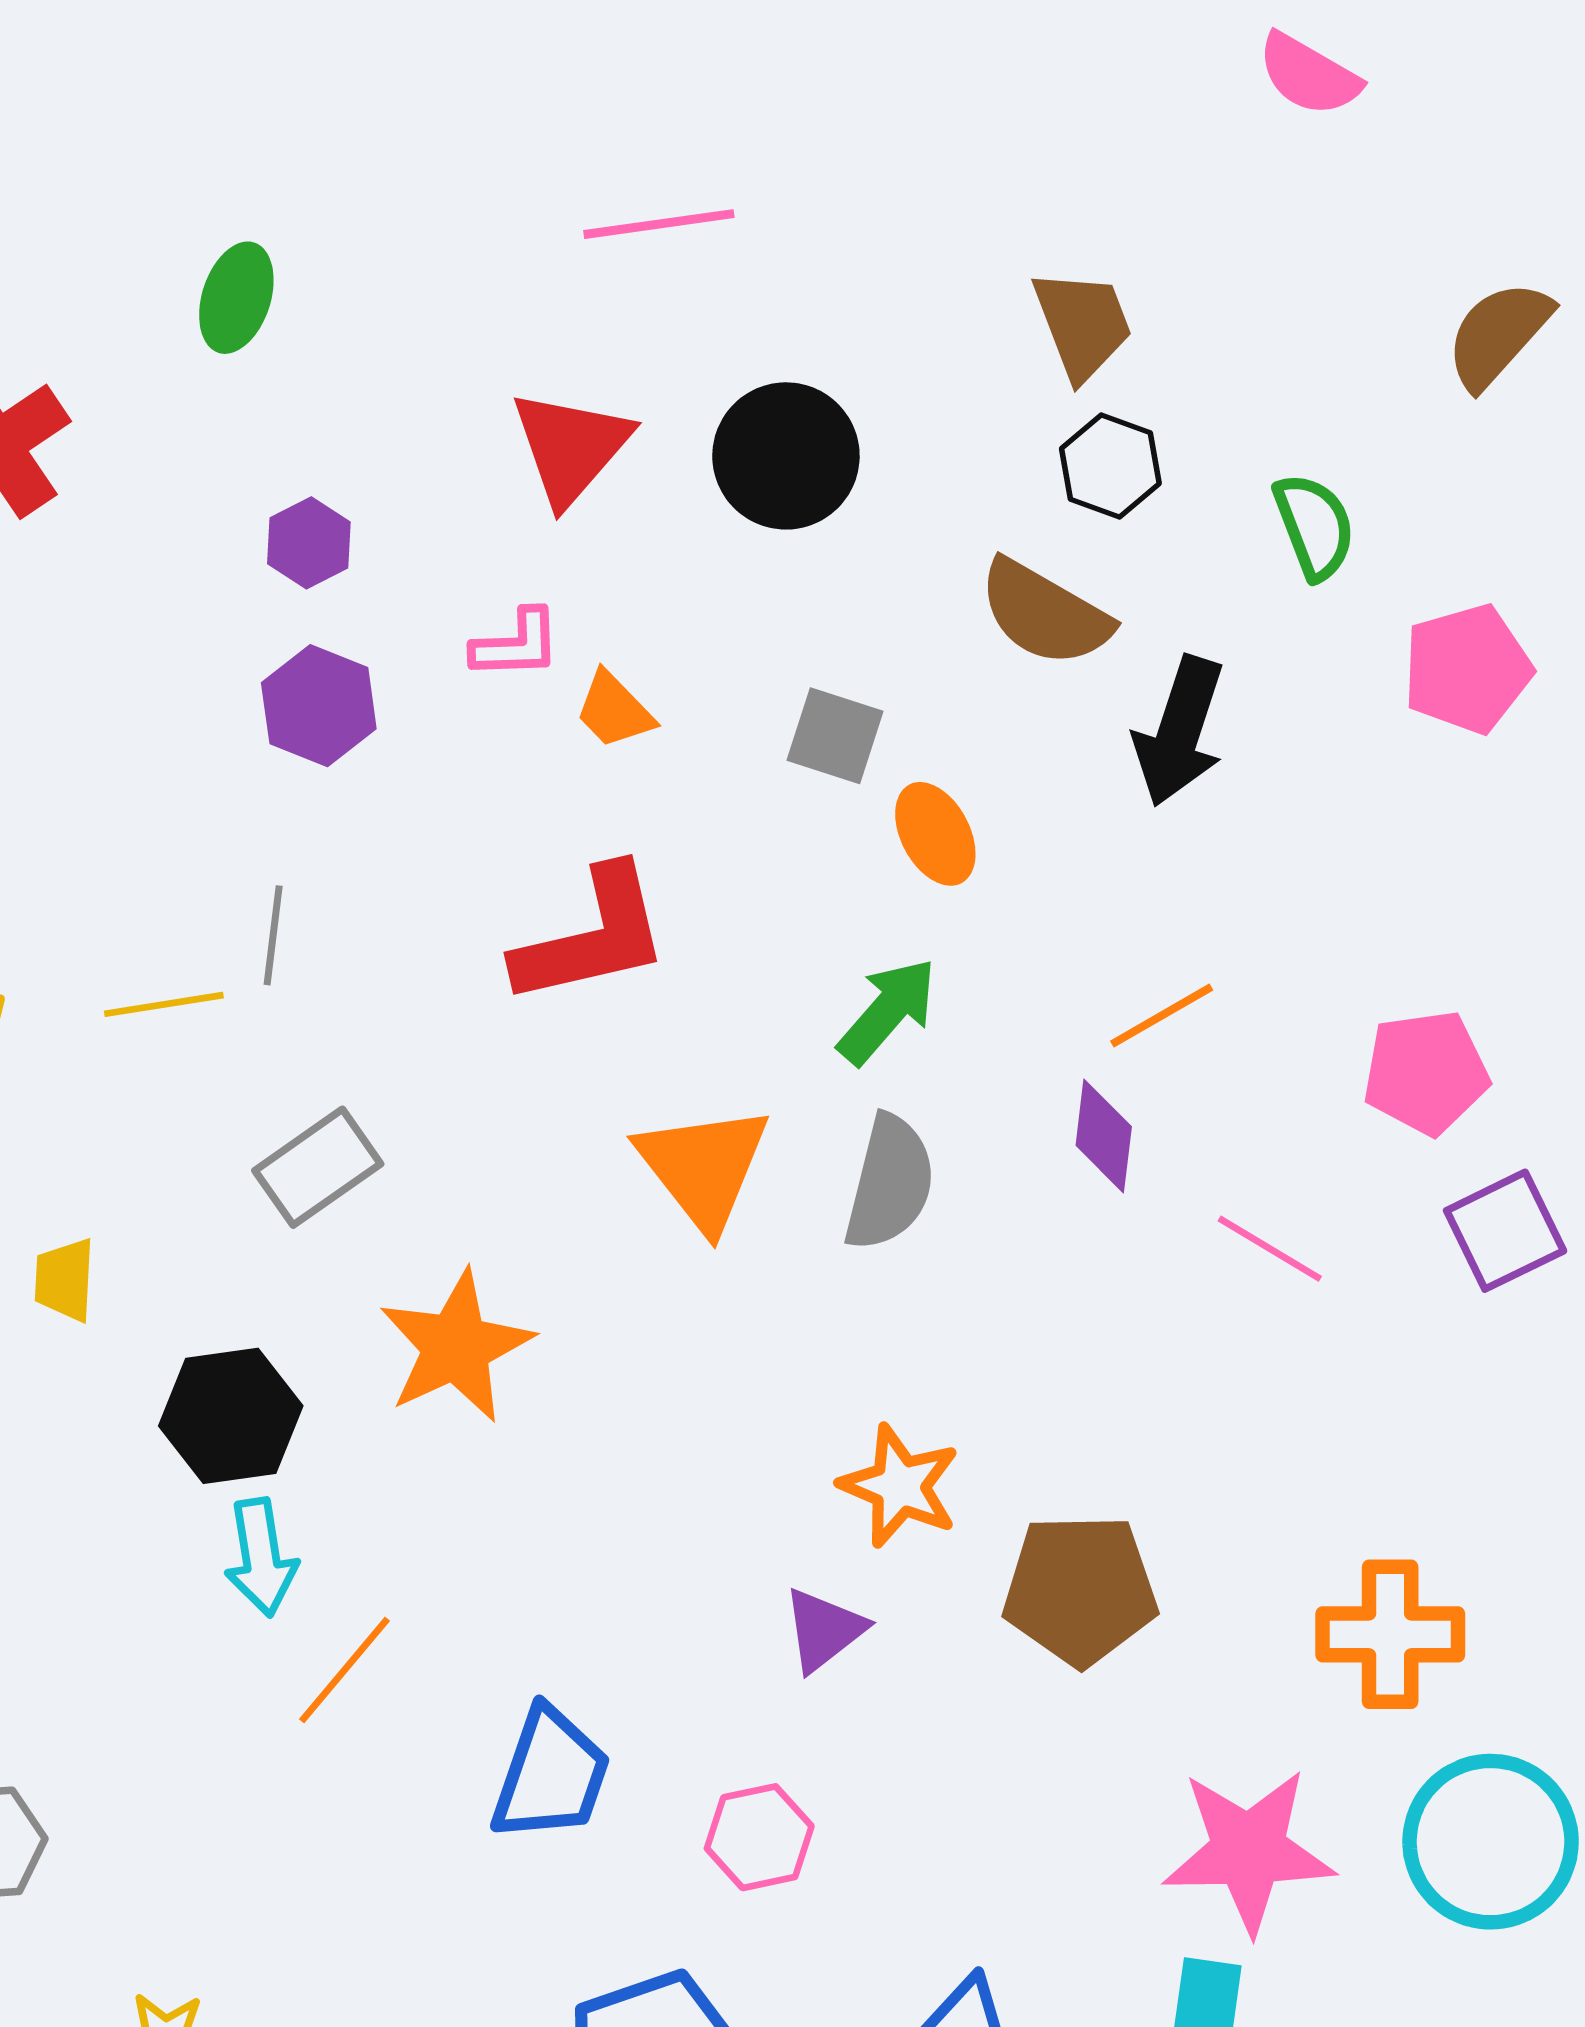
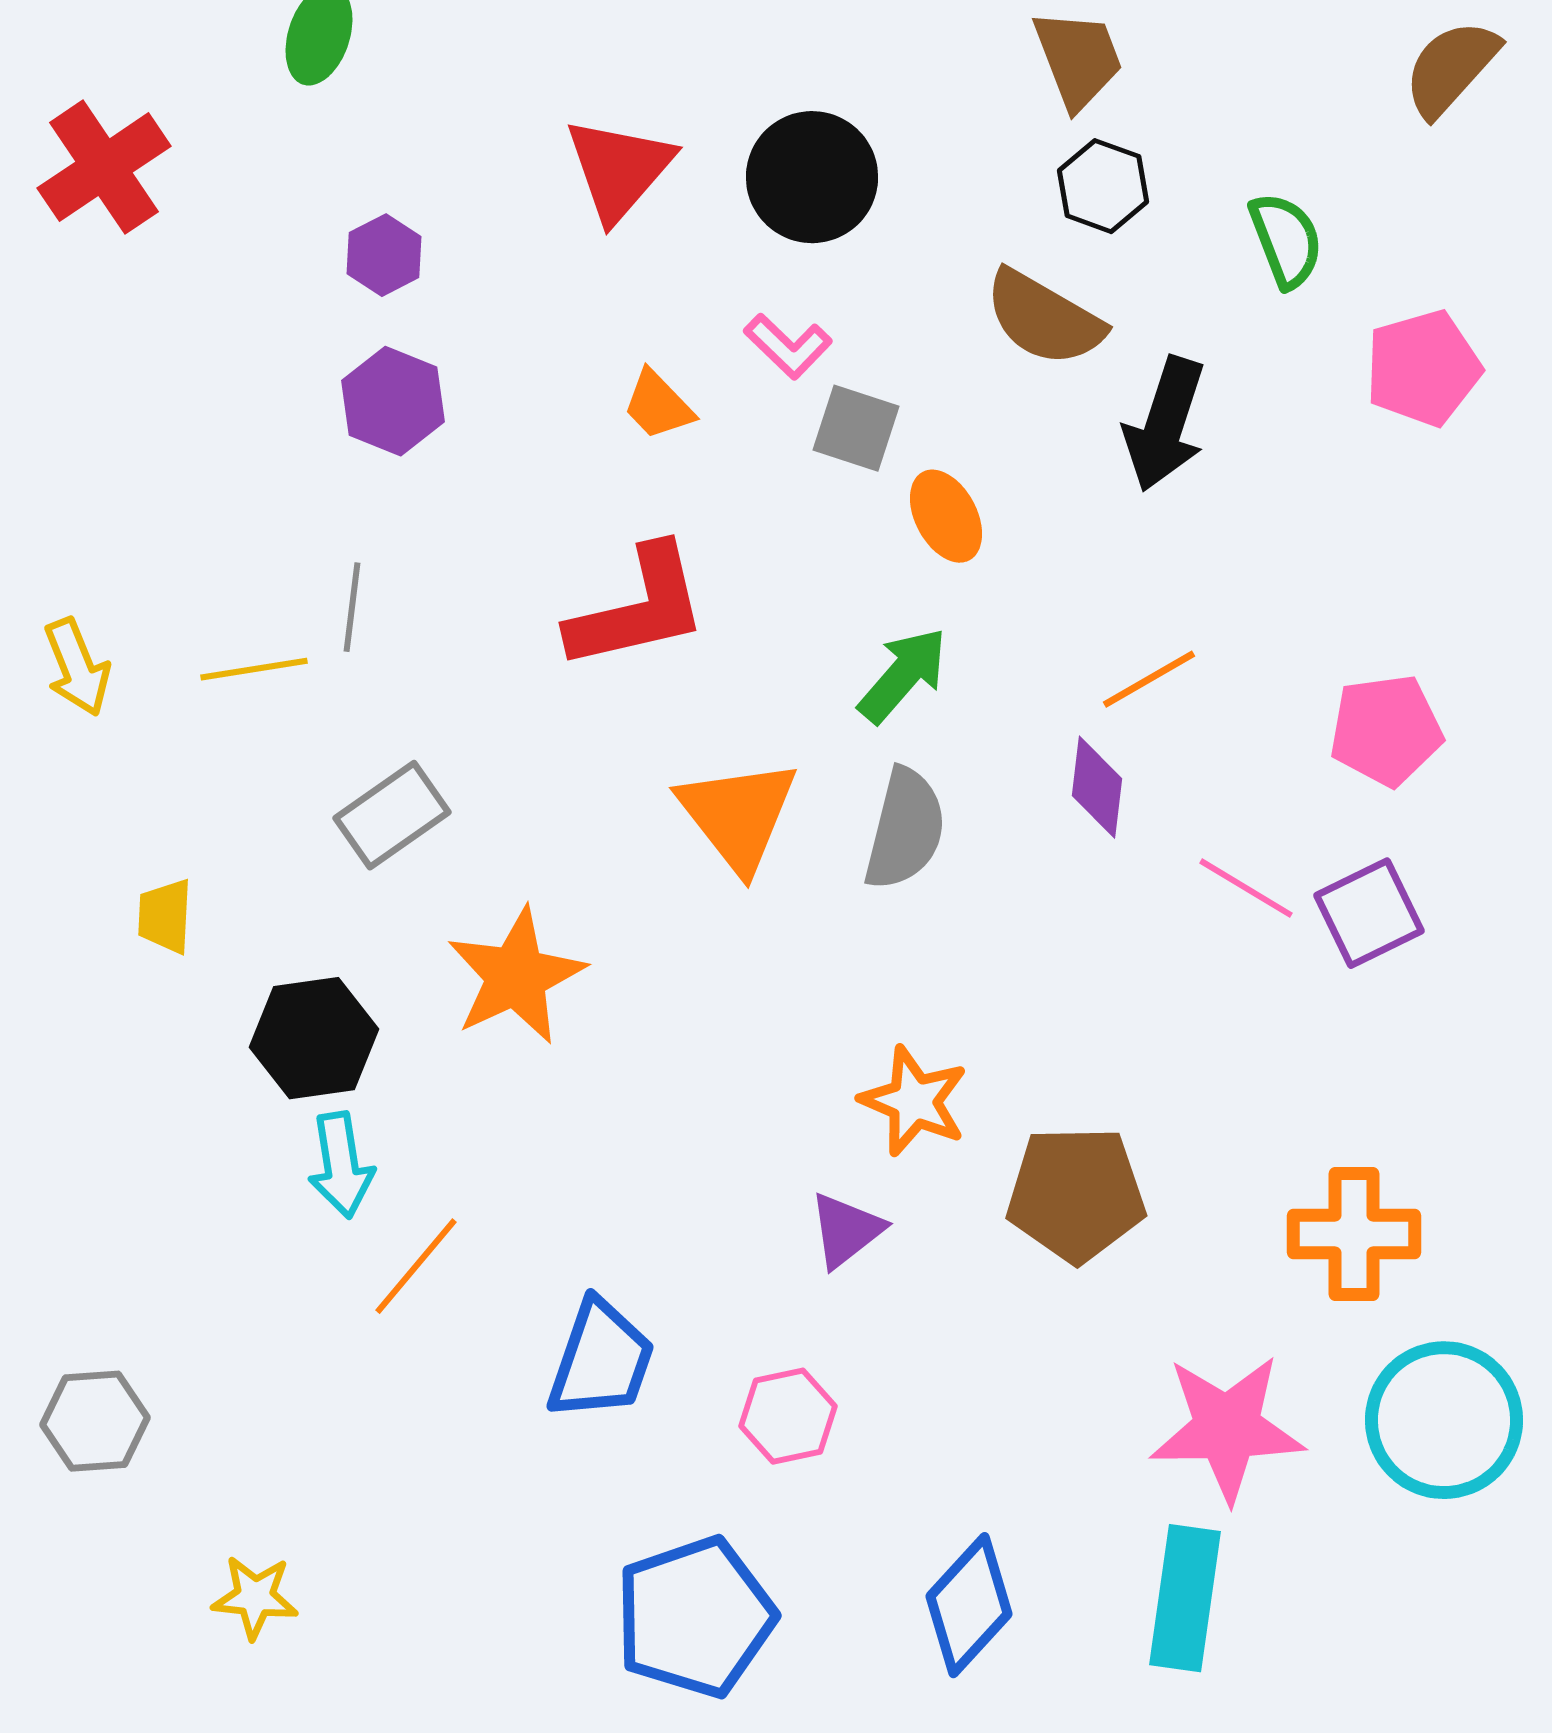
pink L-shape: (516, 644) -> (788, 346), moved, turned 46
purple square: (1505, 1231) -> (1369, 913), moved

